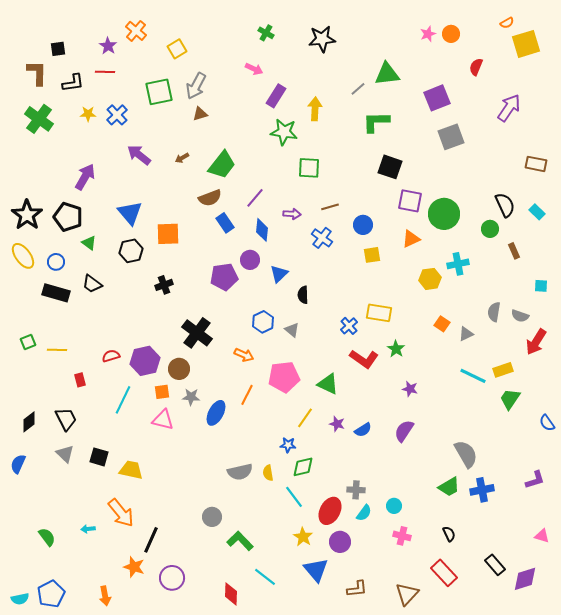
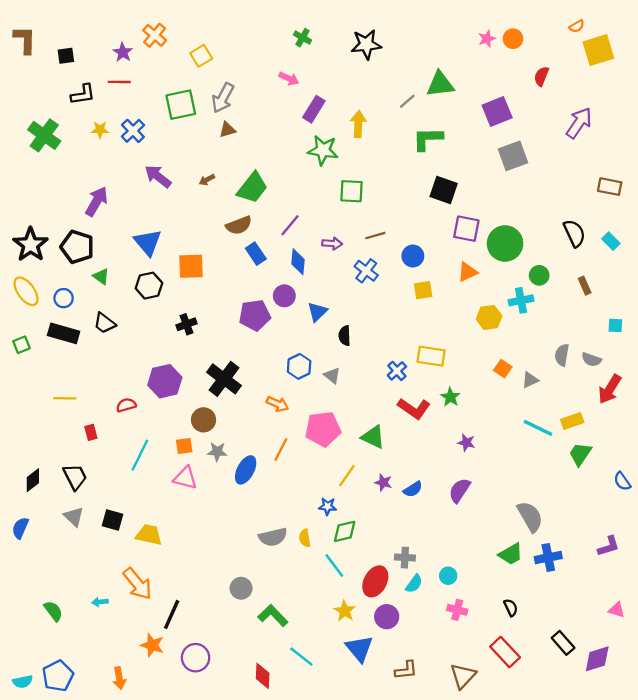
brown L-shape: (37, 73) -> (25, 40), moved
green circle: (490, 229) -> (539, 275), moved
green square: (28, 342) -> (21, 345), moved
purple hexagon: (145, 361) -> (165, 381), moved

